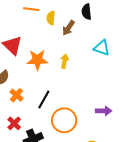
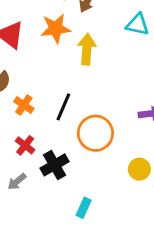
orange star: (37, 60) -> (56, 28), moved
yellow arrow: (65, 61) -> (87, 49), size x1.5

